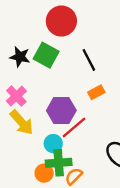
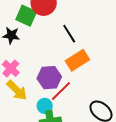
green square: (46, 55) -> (26, 16), moved
orange rectangle: (96, 92) -> (77, 60), size x1.6

